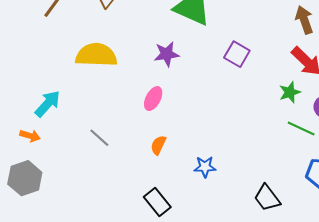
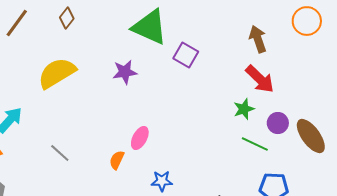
purple square: (237, 54) -> (186, 55), moved
yellow semicircle: (96, 55) -> (57, 73), turned -33
pink ellipse: (153, 99) -> (140, 138), moved

